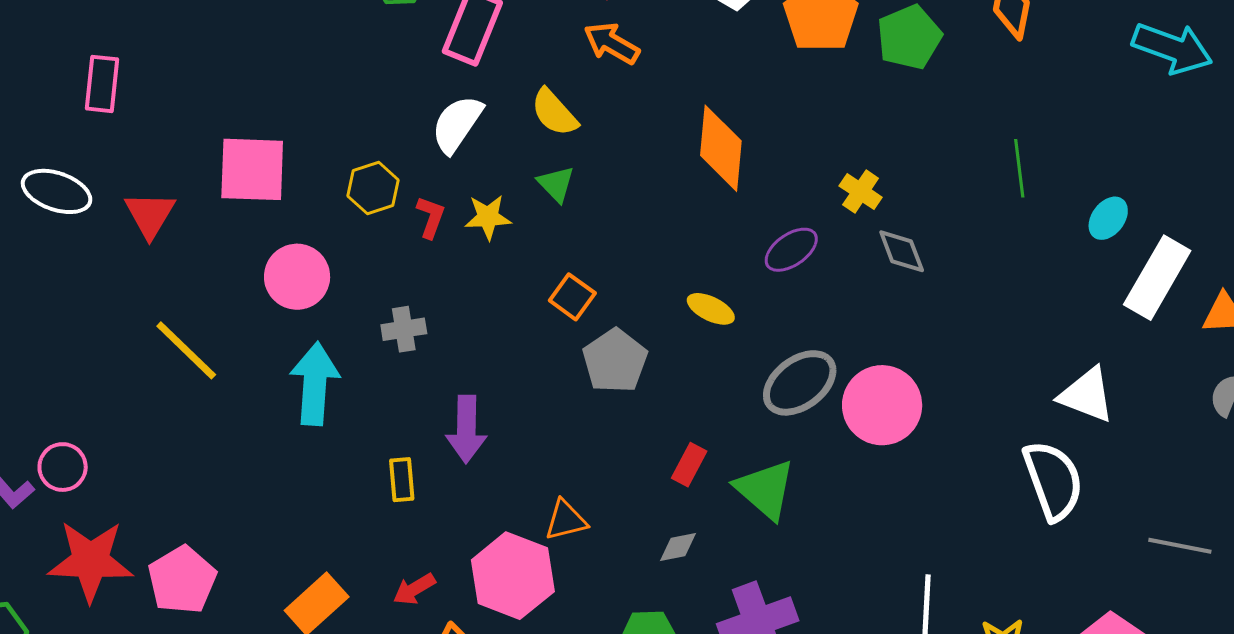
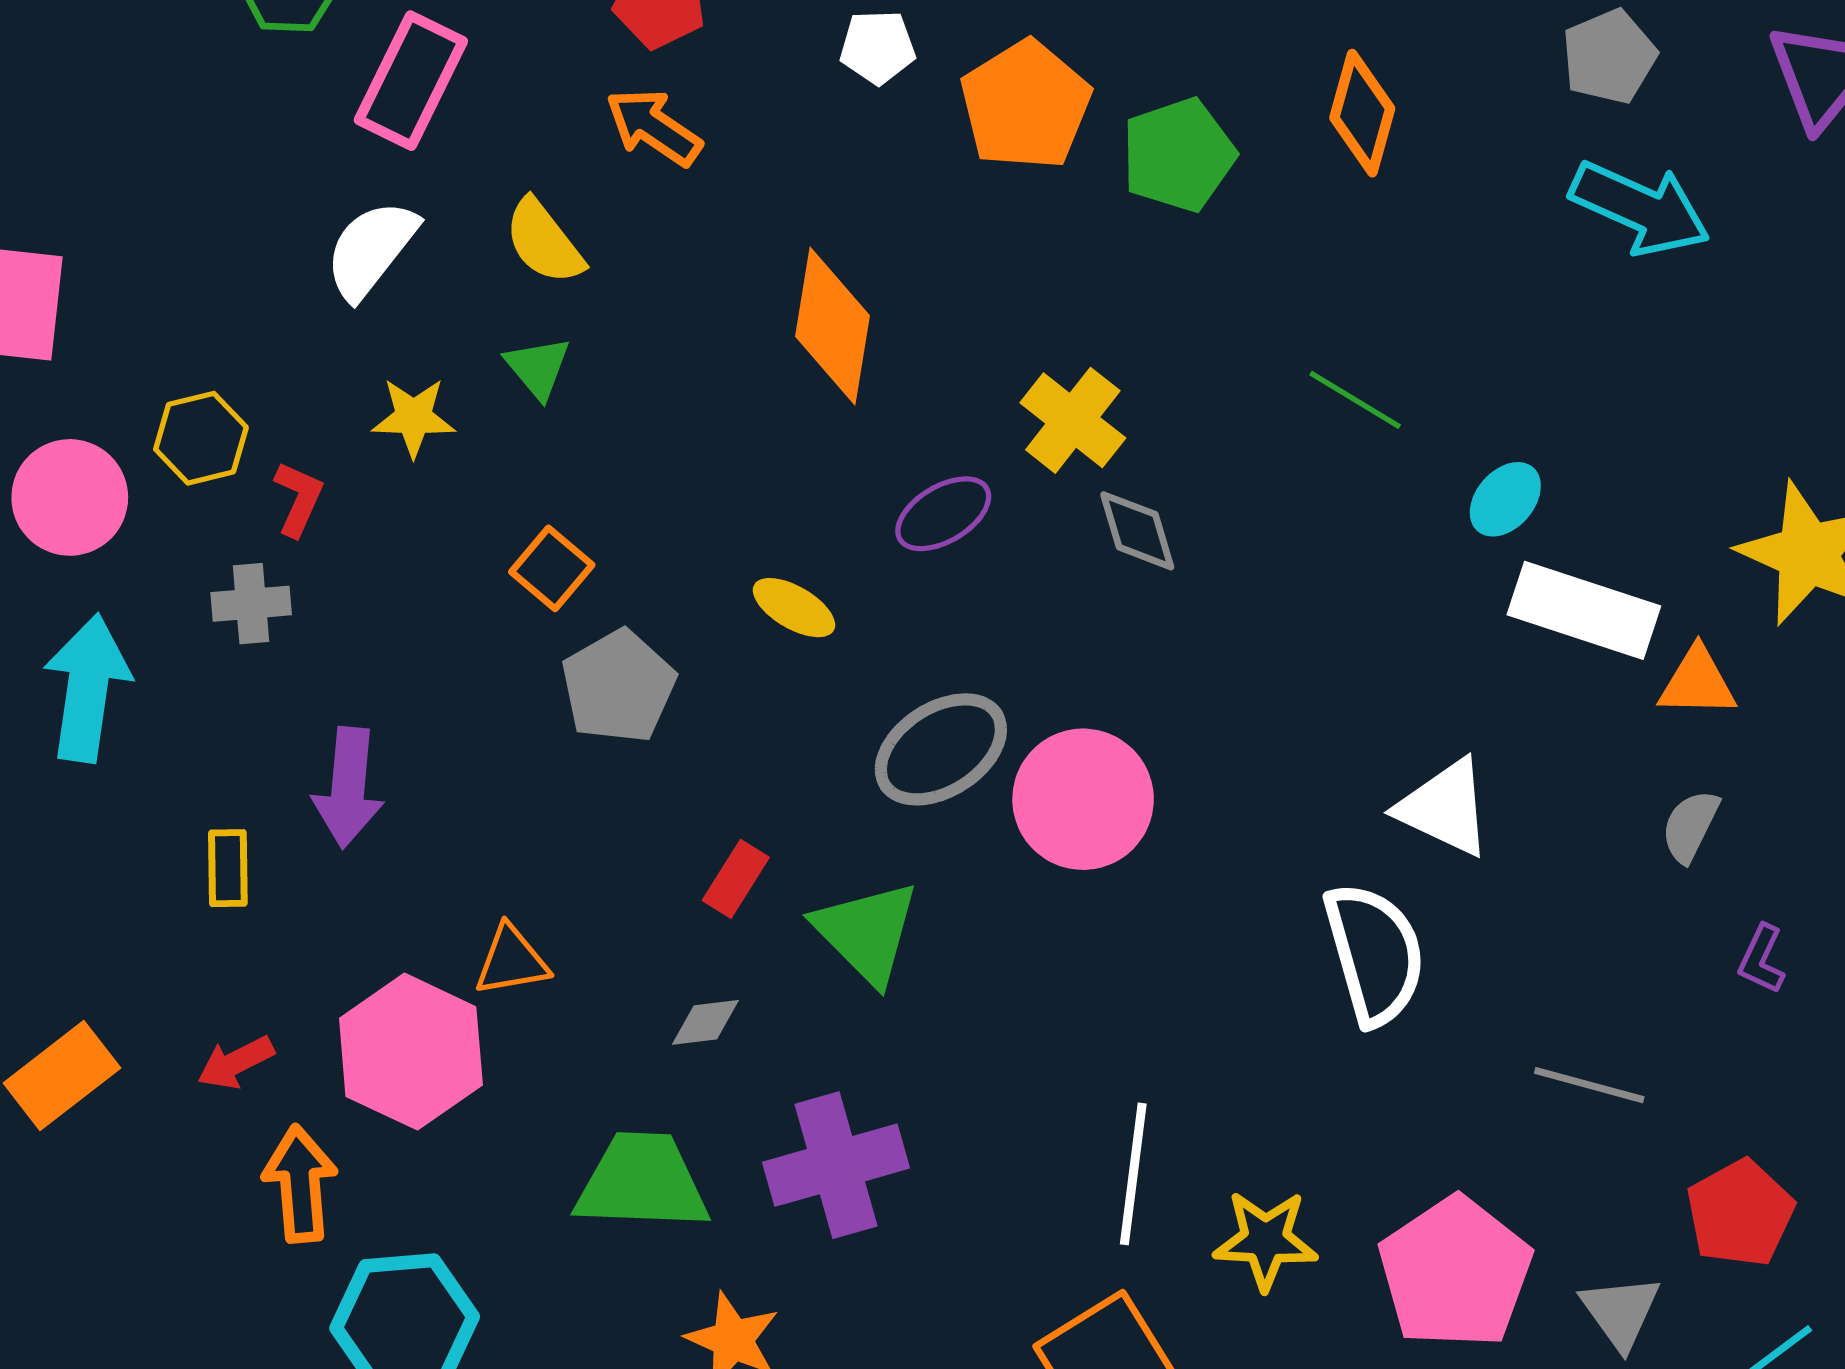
green line: (1019, 168) -> (1355, 400), turned -56
yellow hexagon: (373, 188) -> (201, 438), moved
yellow cross: (861, 192) -> (1073, 420), size x1.4
red L-shape: (431, 217) -> (298, 499), moved
white rectangle: (1157, 278) -> (1584, 610), turned 74

